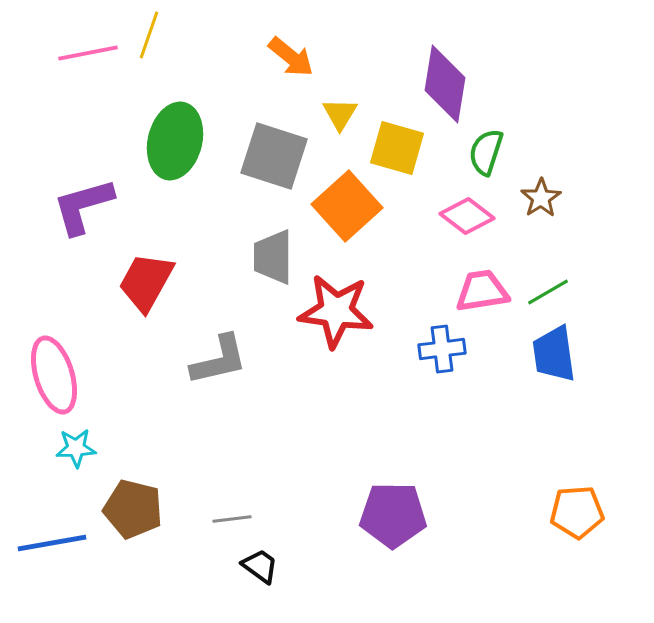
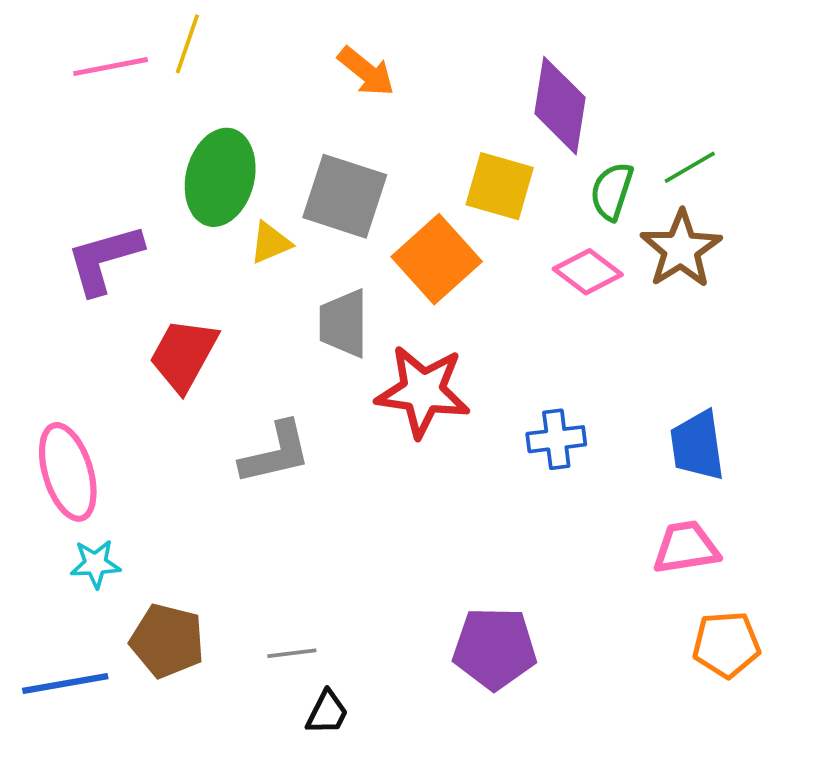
yellow triangle: (340, 114) -> (270, 243), moved, turned 36
brown star: (541, 198) -> (681, 249), size x1.6
pink trapezoid: (482, 291) -> (686, 547), moved
green line: (548, 292) -> (690, 167), moved
black trapezoid: (260, 566) -> (327, 712), turned 81

